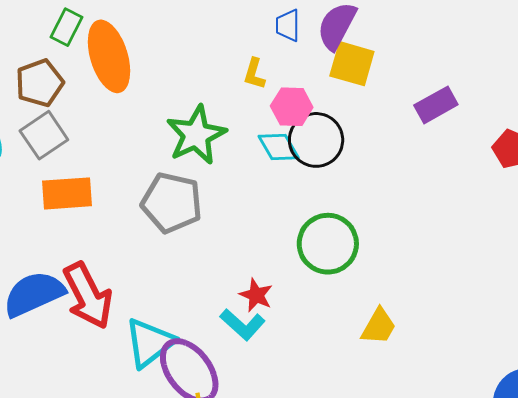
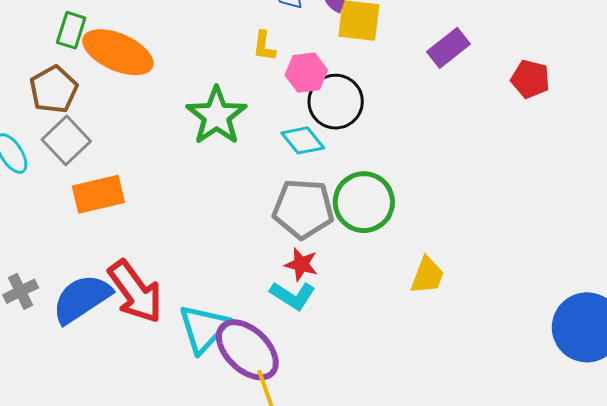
orange ellipse: (109, 56) -> (118, 52), turned -40
cyan diamond: (279, 147) -> (303, 140), moved
gray pentagon: (172, 203) -> (303, 209), moved

